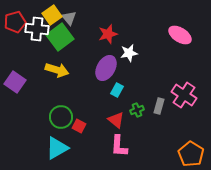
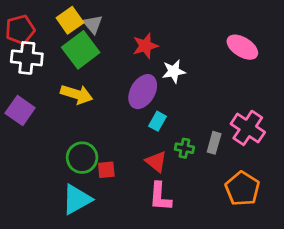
white cross: (37, 29) -> (27, 58), moved
green cross: (137, 110) -> (184, 148), turned 32
red square: (79, 126) -> (106, 170), turned -32
orange pentagon: (191, 154) -> (242, 189), moved

